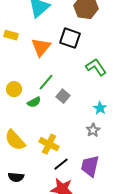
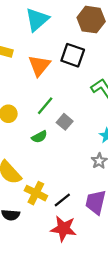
green semicircle: (34, 102) -> (39, 137), moved
yellow cross: (49, 144) -> (36, 193), moved

